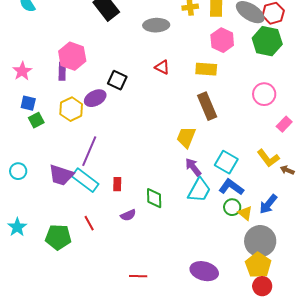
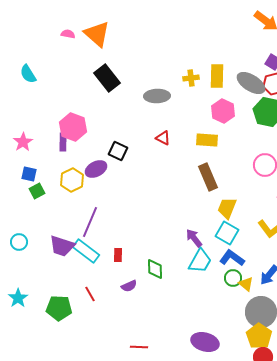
yellow trapezoid: (186, 137) -> (227, 208), moved

